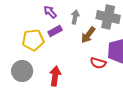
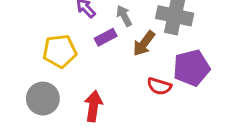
gray arrow: (75, 17) -> (124, 16), turned -40
purple rectangle: (55, 31) -> (106, 37), moved

